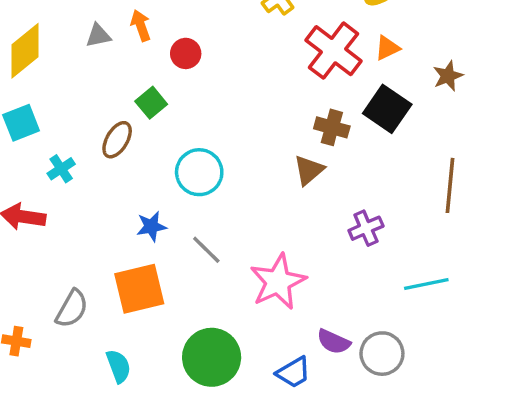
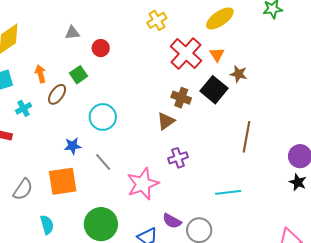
orange arrow: (141, 25) -> (40, 74), moved
gray triangle: (98, 36) -> (72, 33), moved
orange triangle: (387, 48) -> (217, 55), turned -42
brown star: (448, 76) -> (239, 74), moved, turned 30
purple cross: (366, 228) -> (178, 158), moved

